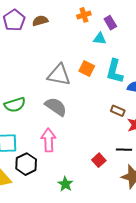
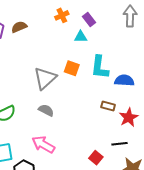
gray triangle: (59, 75) -> (45, 78), turned -45
gray semicircle: (56, 107) -> (46, 110), size x0.7
pink arrow: (49, 140) -> (43, 144), turned -50

